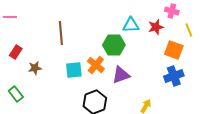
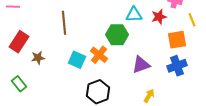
orange square: (174, 50) -> (177, 40), turned -30
red rectangle: (16, 52) -> (19, 42), size x1.5
cyan square: (74, 70) -> (77, 60), turned 30
purple triangle: (121, 75) -> (141, 65), moved

